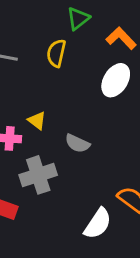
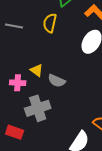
gray semicircle: (77, 143) -> (57, 81), moved

